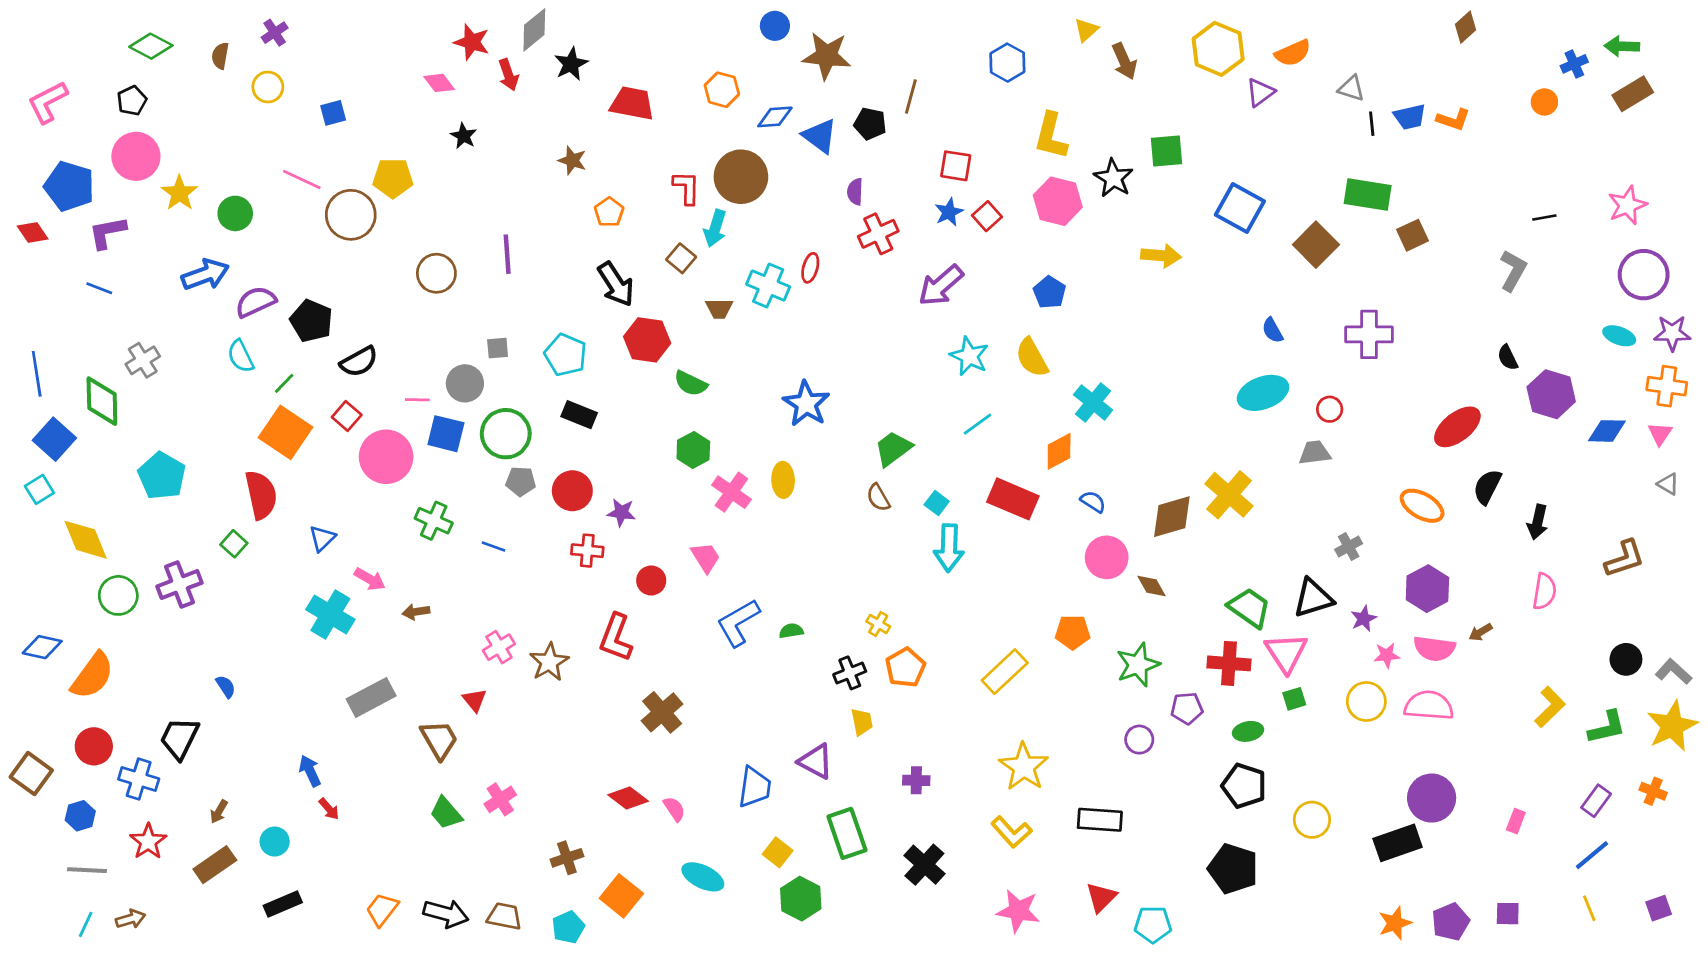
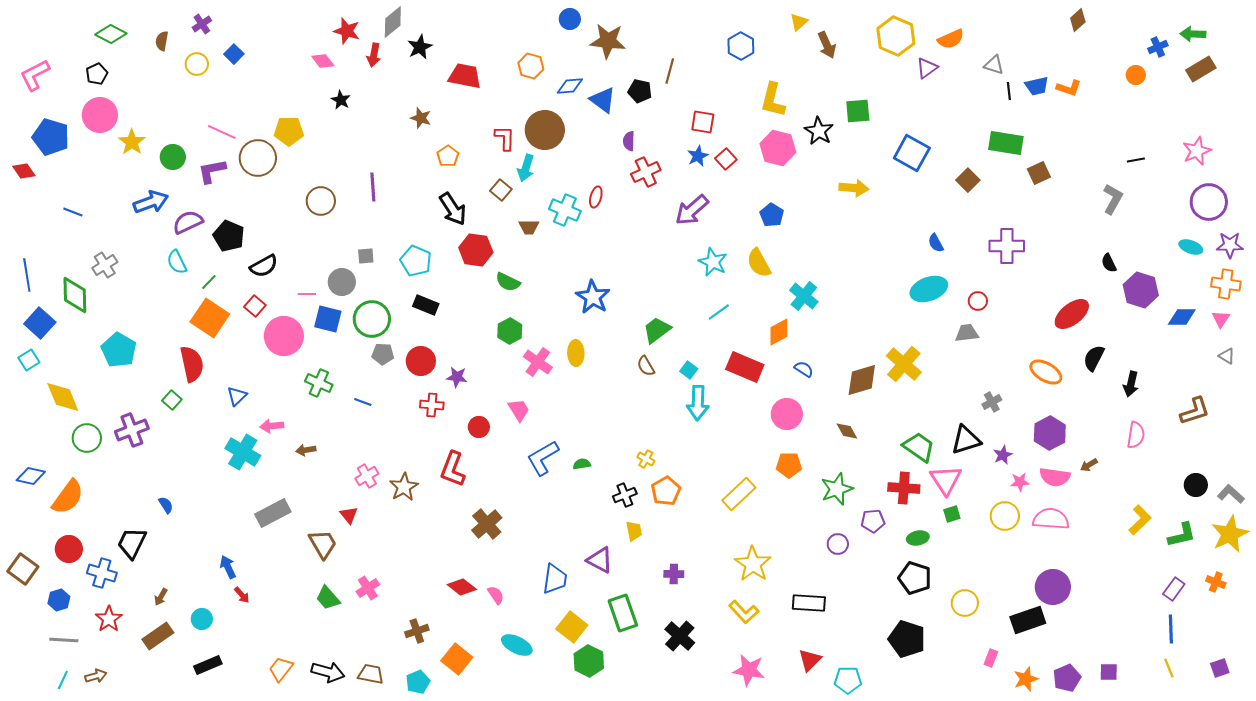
red arrow: (508, 75) -> (374, 55), turned 30
blue square: (333, 113) -> (234, 54), moved, turned -30
purple L-shape: (107, 232) -> (212, 171), moved
brown square: (1316, 245) -> (968, 180), size x0.7
pink circle: (1107, 557) -> (787, 414), moved
pink arrow: (370, 579) -> (272, 426), turned 145
pink rectangle: (1516, 821) -> (991, 658), moved
yellow square: (778, 852) -> (572, 627), size x1.4
blue line: (1592, 855) -> (1171, 629), turned -52

